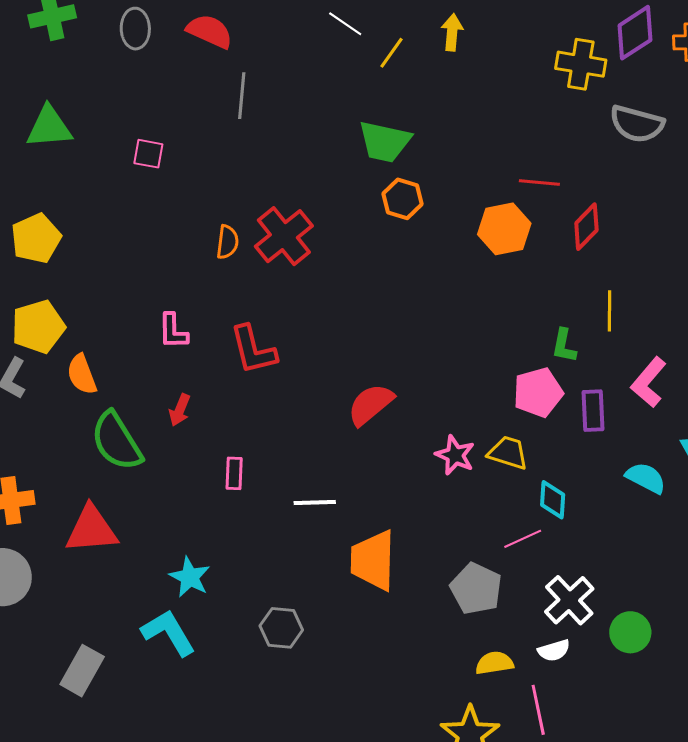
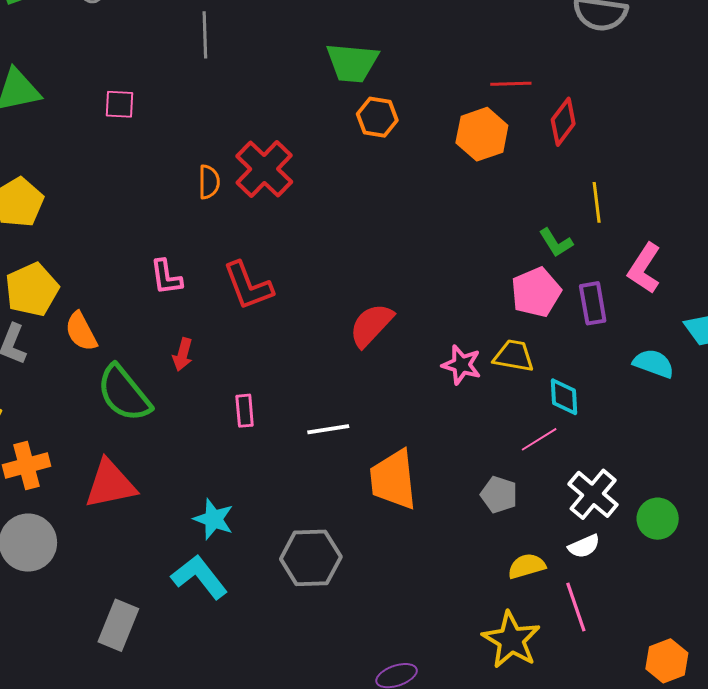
green L-shape: (564, 346) -> (556, 243), turned -36
gray pentagon: (476, 589) -> (499, 495), size x0.7
gray hexagon: (281, 628) -> (311, 558), size x1.4

